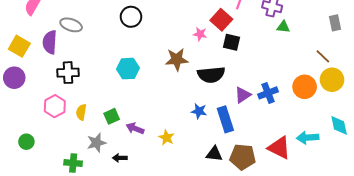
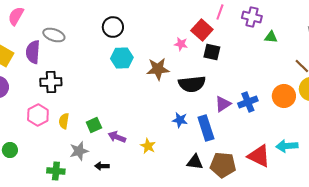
green triangle: (283, 27) -> (271, 37), moved
cyan hexagon: (128, 69) -> (122, 58), moved

